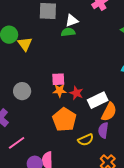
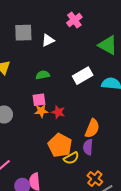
green semicircle: (68, 32) -> (43, 75), moved
white rectangle: (98, 100) -> (83, 76), moved
orange pentagon: (64, 120) -> (60, 145), moved

